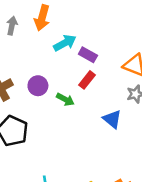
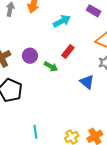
cyan arrow: (65, 43) -> (62, 21), moved
purple rectangle: (88, 55) -> (94, 11), moved

